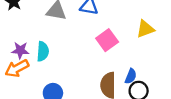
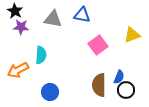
purple star: (20, 50) -> (21, 27), moved

